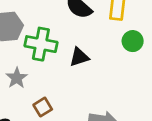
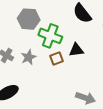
brown square: (43, 107) -> (56, 58), moved

